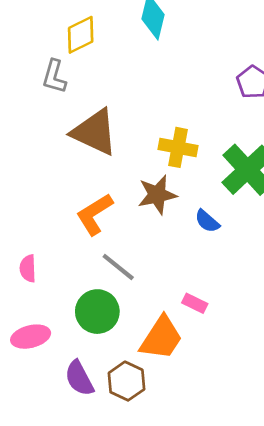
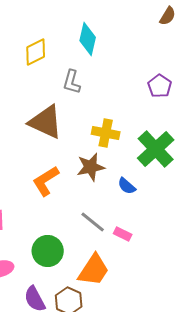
gray L-shape: (54, 77) -> (72, 82), moved
gray line: (118, 267) -> (93, 222), moved
pink rectangle: (195, 303) -> (123, 234), moved

